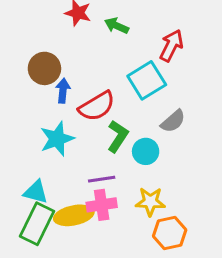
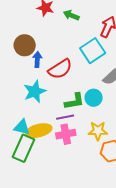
green L-shape: (118, 136) -> (74, 101), moved, turned 50
yellow ellipse: (74, 215) -> (39, 131), moved

